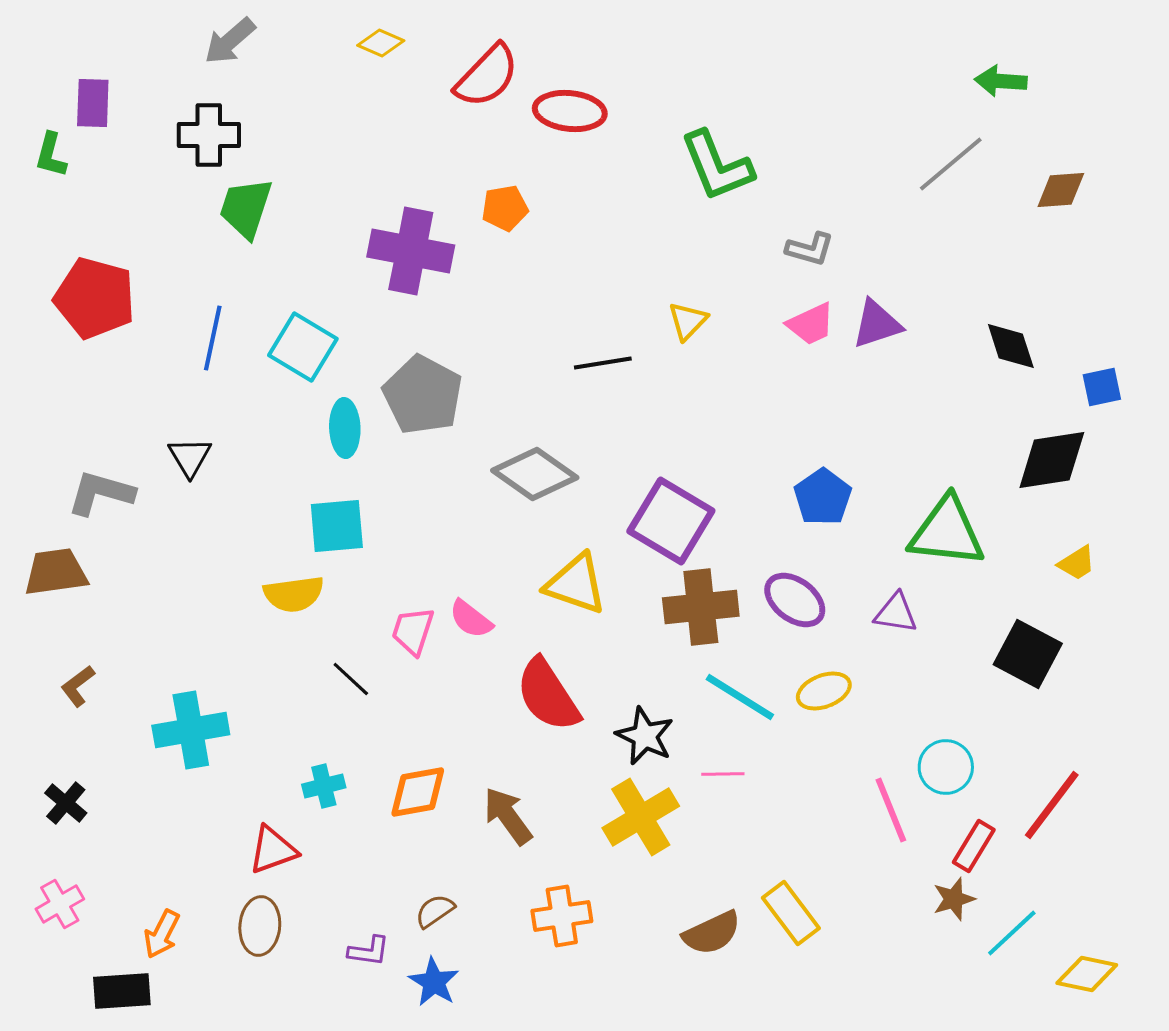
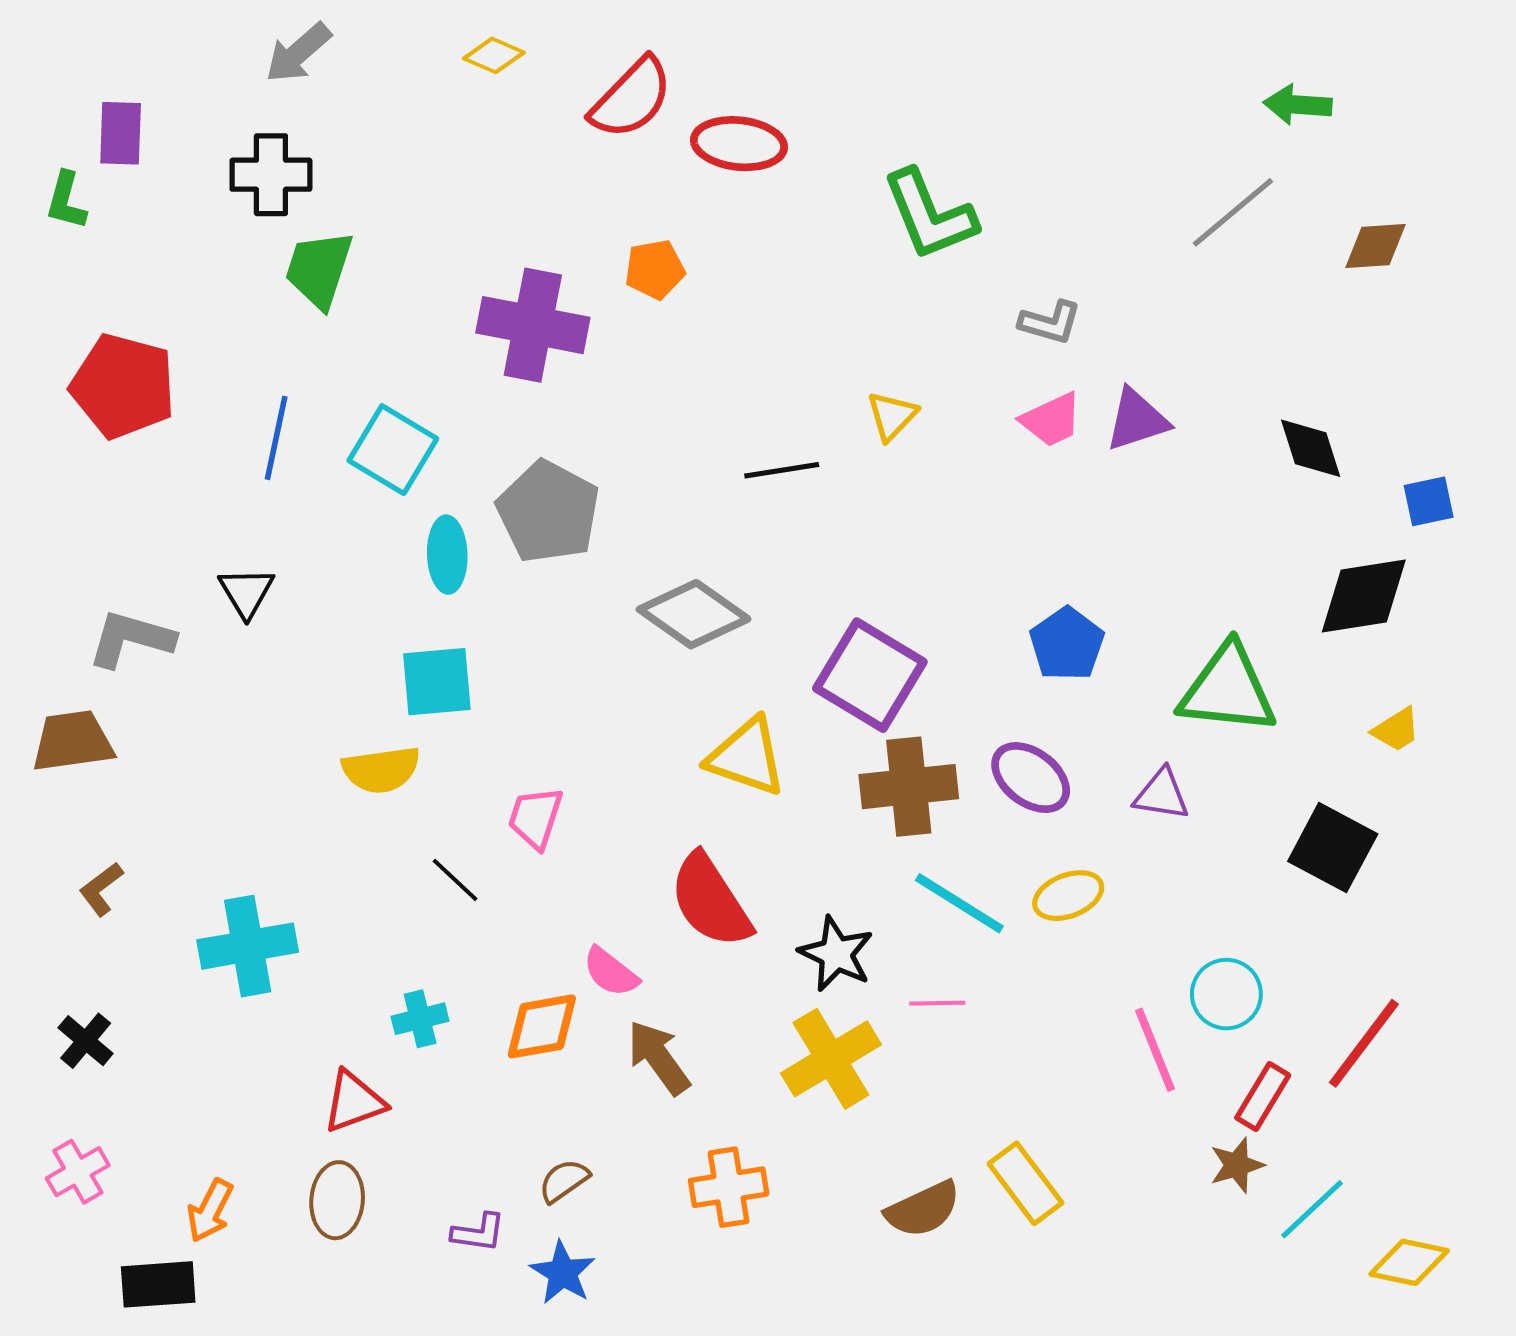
pink semicircle: (471, 619) -> (611, 972), moved

